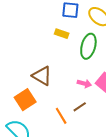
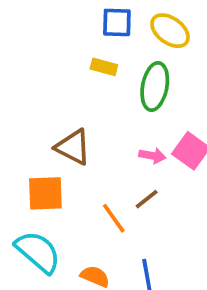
orange square: (25, 100) -> (45, 193), turned 35

